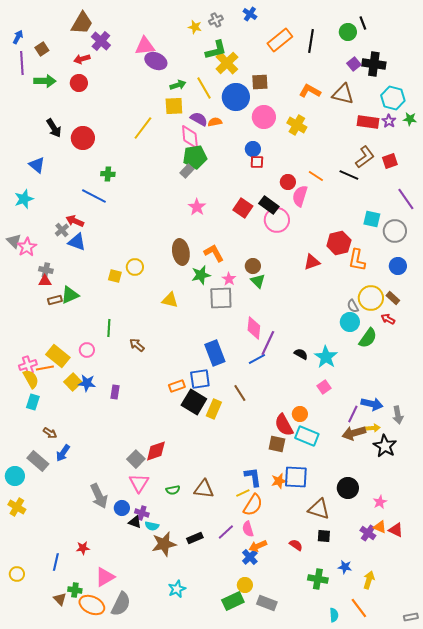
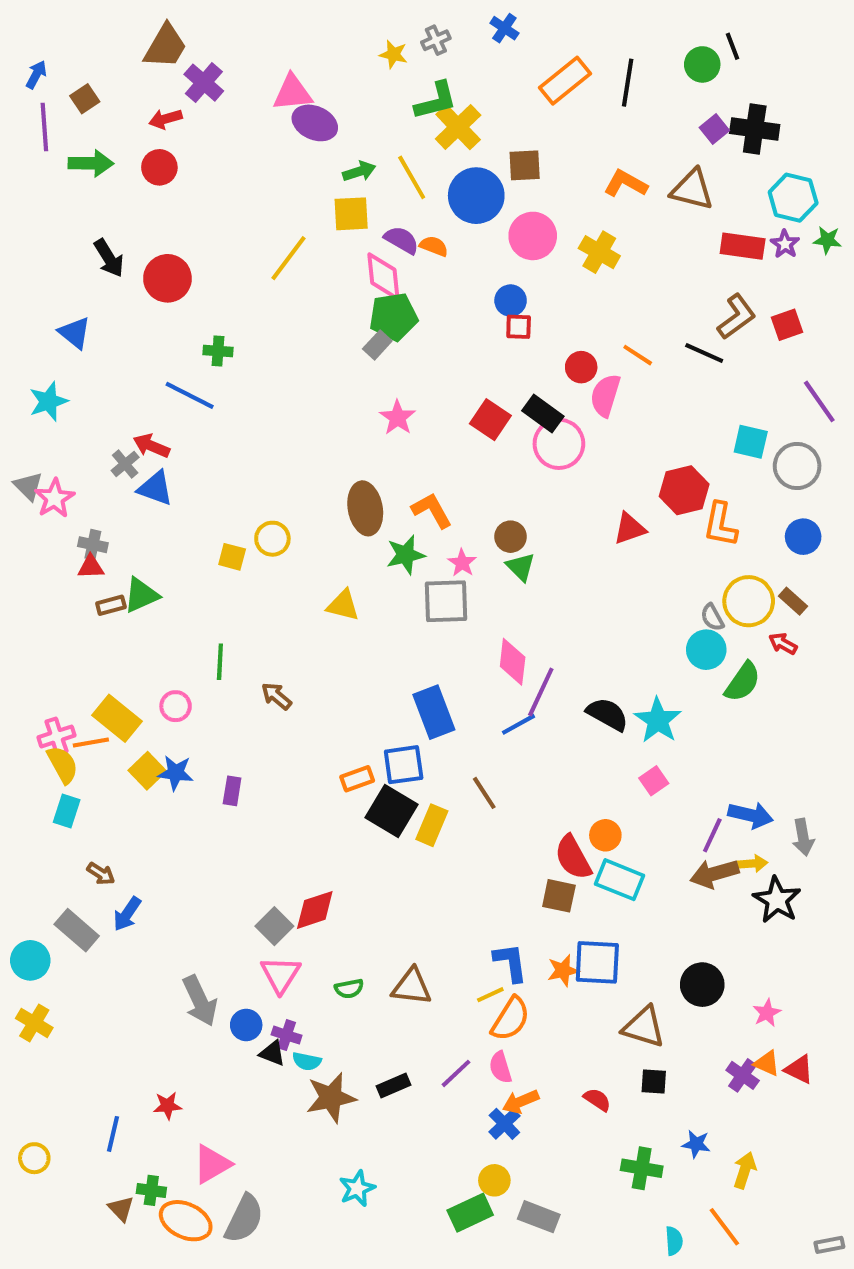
orange semicircle: (215, 122) -> (434, 246), turned 32
black semicircle: (301, 354) -> (607, 714), size x1.5

